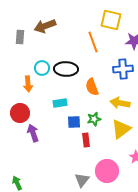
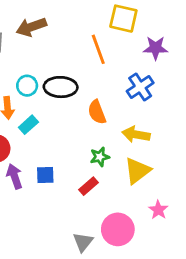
blue cross: (123, 69) -> (140, 87), turned -30
cyan rectangle: (60, 103) -> (28, 125), moved, turned -32
blue square: (74, 122) -> (45, 175), moved
red rectangle: (86, 140) -> (89, 186), turned 56

